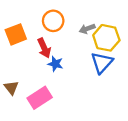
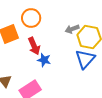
orange circle: (53, 21) -> (31, 18), moved

